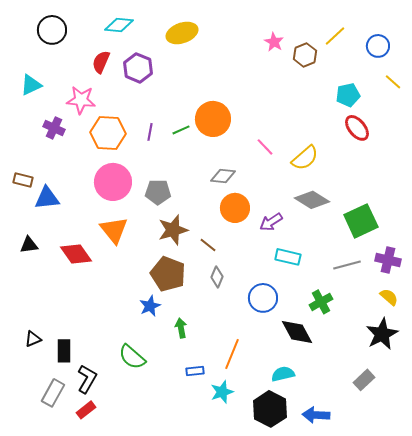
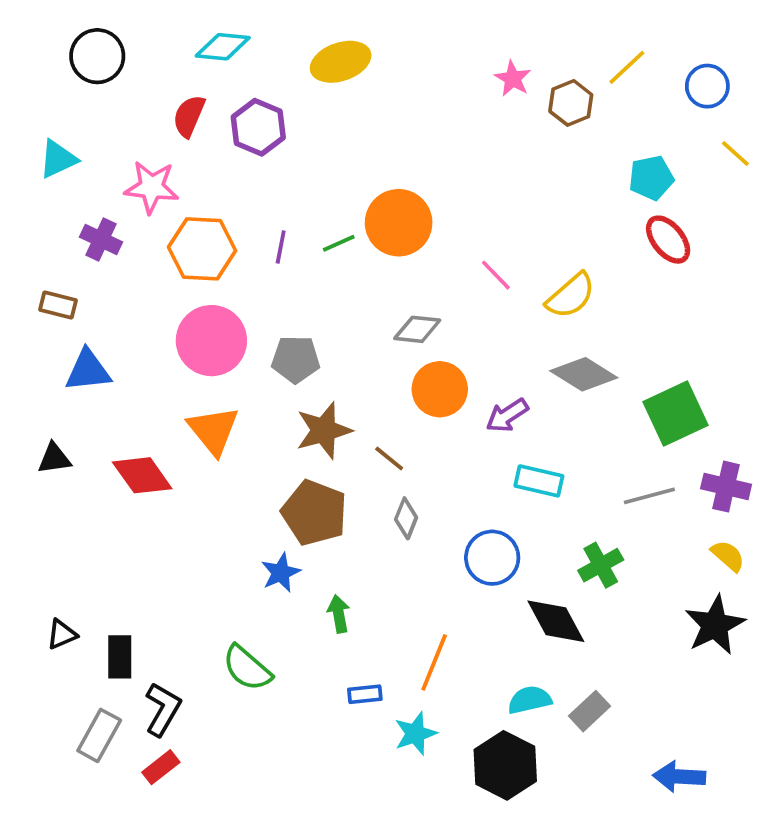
brown rectangle: (23, 180) -> (58, 305), moved
gray rectangle: (364, 380) -> (589, 711), moved
blue arrow: (316, 415) -> (679, 777), moved

